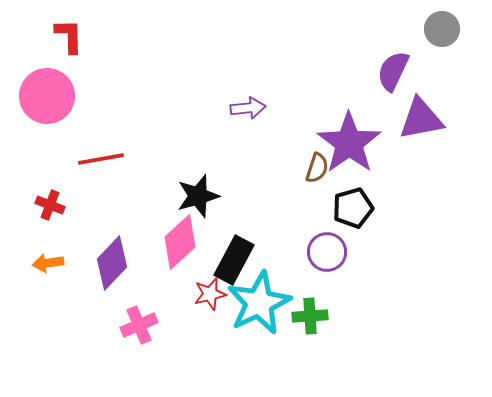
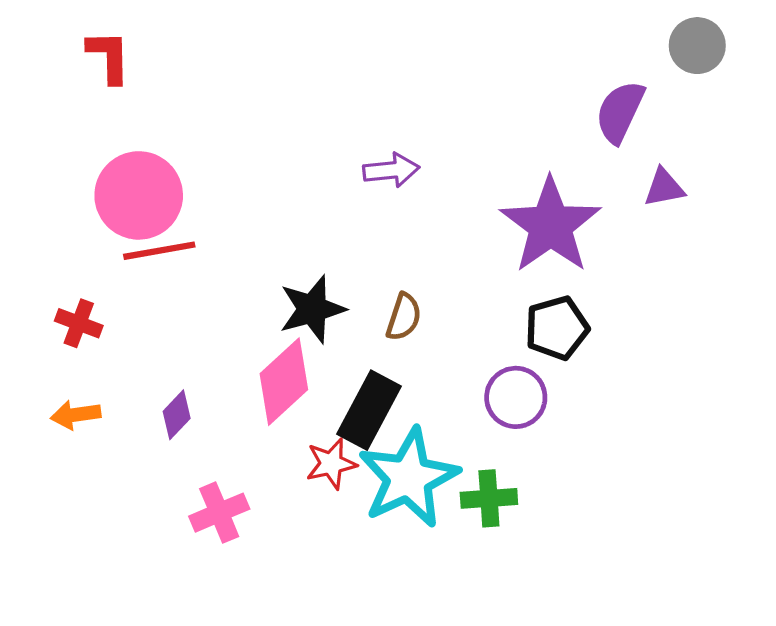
pink circle: (47, 96) -> (139, 195), moved
purple triangle: (421, 119) -> (664, 188), size x0.6
brown semicircle: (317, 168) -> (404, 317), moved
purple diamond: (112, 263) -> (177, 415), size x0.6

